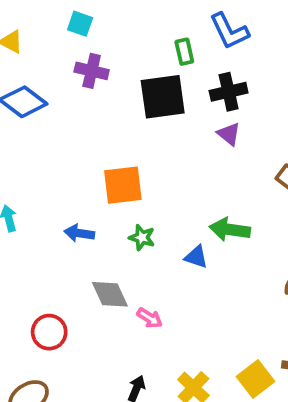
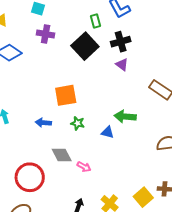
black square: (163, 97) -> (85, 46), turned -32
red circle: (49, 332) -> (30, 177), size x1.5

